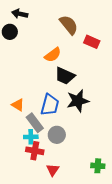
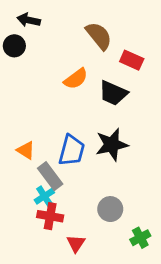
black trapezoid: (65, 76) -> (113, 93), moved
gray circle: (57, 135) -> (110, 209), moved
cyan cross: (31, 137) -> (44, 196), turned -32
green cross: (98, 166) -> (140, 238), turned -32

